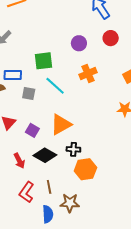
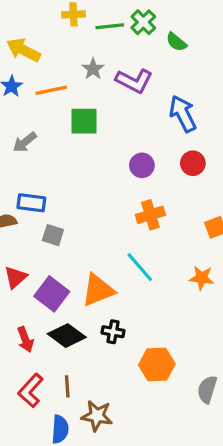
green square: (44, 61) -> (84, 121), moved
cyan line: (55, 86) -> (140, 267), moved
purple square: (32, 130) -> (52, 294), size x1.5
orange hexagon: (85, 169) -> (157, 364), moved

